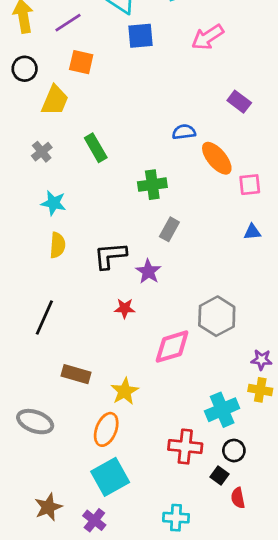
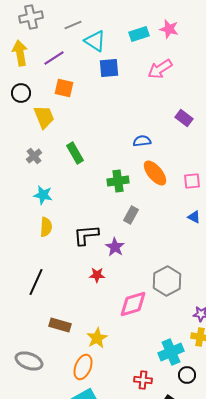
yellow trapezoid: (55, 100) -> (44, 117), turned -45
orange ellipse: (217, 158) -> (155, 173), moved
blue triangle: (252, 232) -> (194, 217), turned 32
red cross: (185, 447) -> (143, 380), size x0.7
black circle: (234, 451) -> (187, 375), moved

